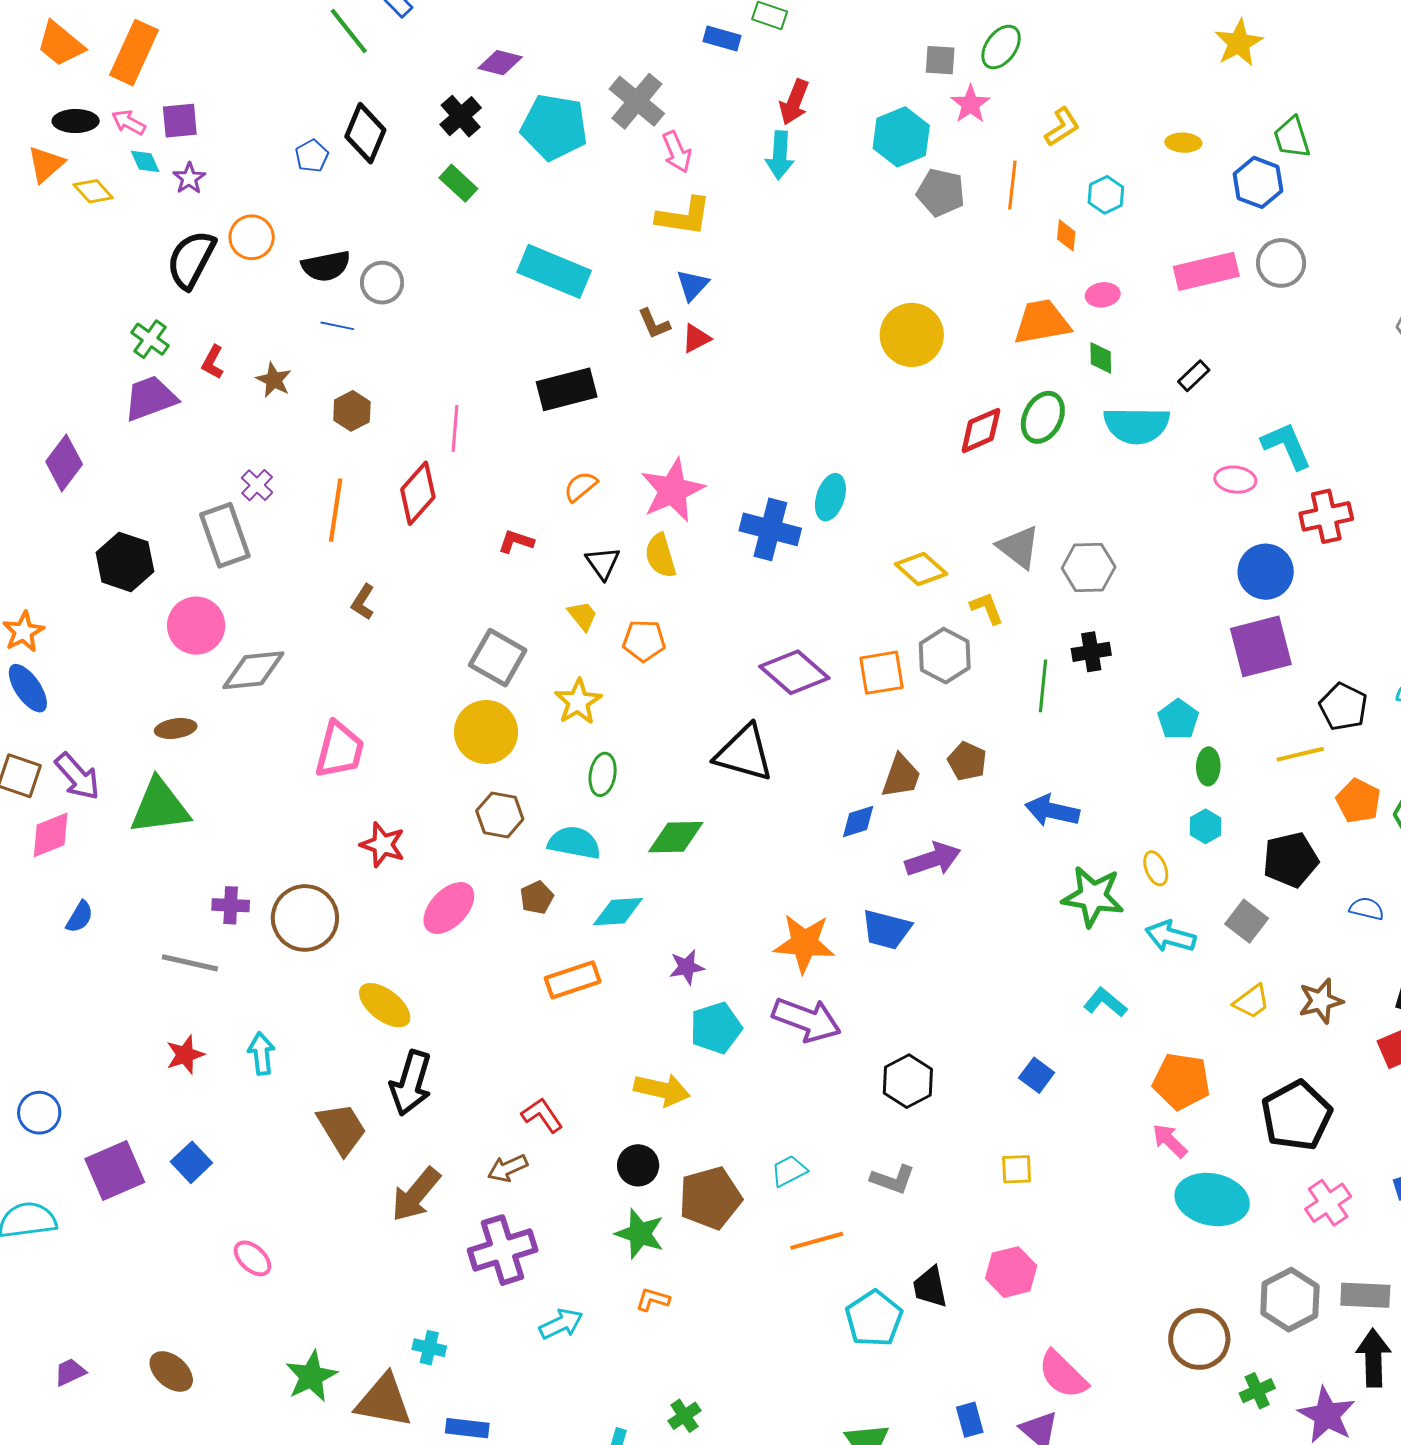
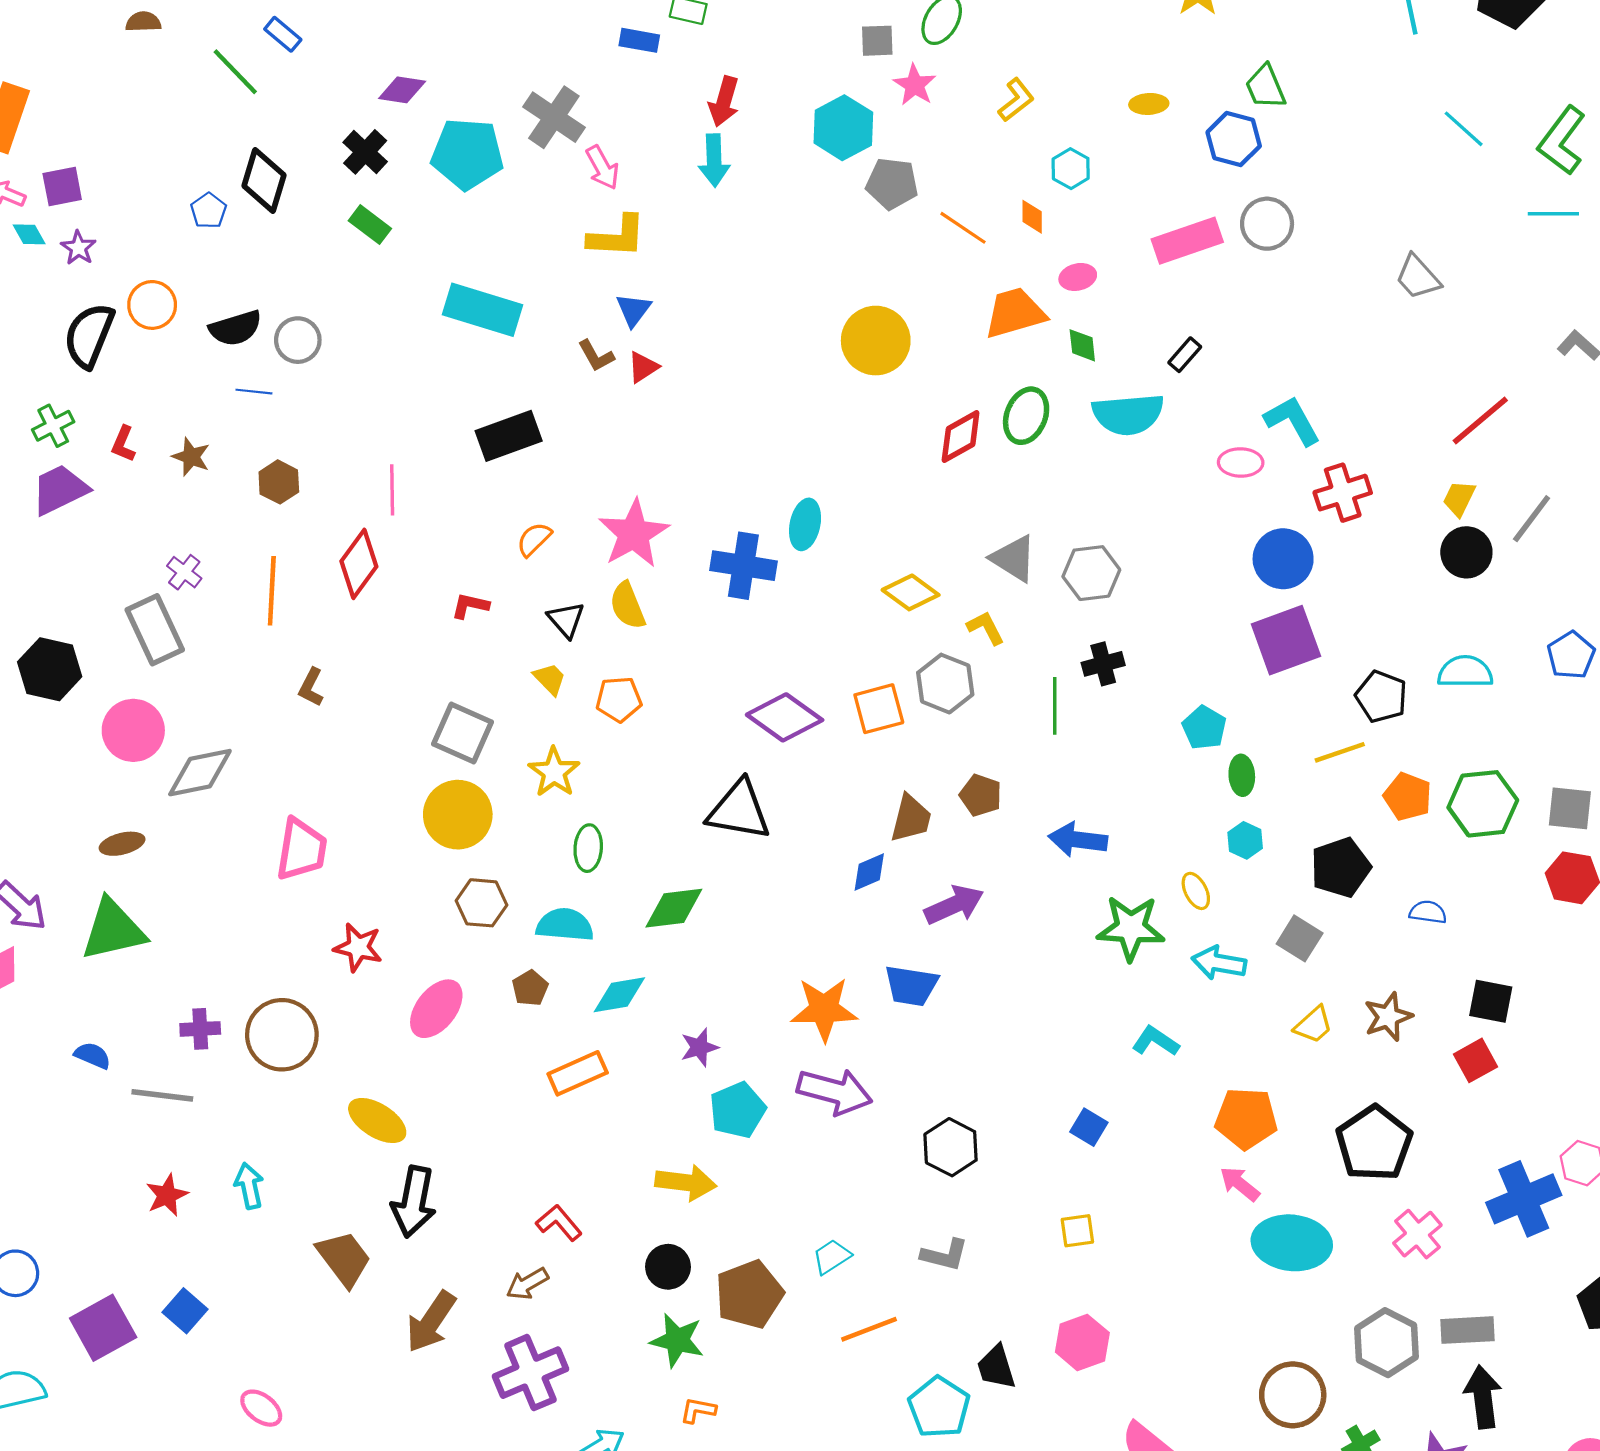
orange line: (1012, 185) -> (963, 228), moved, turned -57
green cross: (150, 339) -> (53, 426), turned 33
blue semicircle: (80, 917) -> (93, 1055), moved, turned -92

